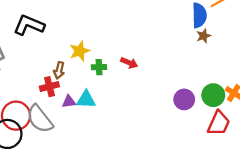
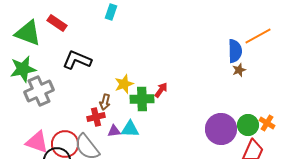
red arrow: (129, 63) -> (161, 90), moved, turned -77
green cross: (99, 67) -> (142, 99), size x1.6
purple circle: (184, 99) -> (221, 129), size x1.6

